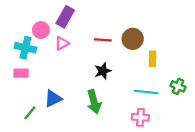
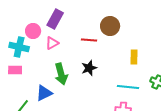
brown circle: (133, 39) -> (110, 26), moved
green arrow: (94, 102) -> (61, 74), moved

